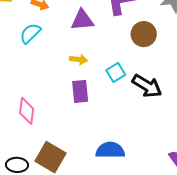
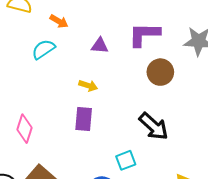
purple triangle: (82, 20) -> (100, 46), size x0.7
cyan square: (116, 72) -> (126, 160), moved

